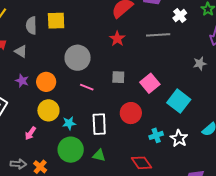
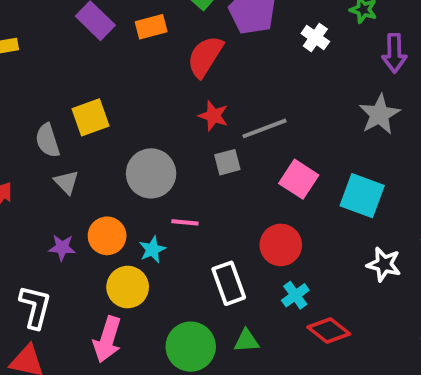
gray line: (158, 35) -> (265, 128), moved
gray triangle: (21, 51) -> (66, 182), moved, turned 32
gray star: (200, 63) -> (379, 114), size x1.5
gray square: (118, 77) -> (227, 162), moved
cyan star: (69, 123) -> (152, 250), moved
pink arrow: (30, 133) -> (107, 339), size x1.6
cyan cross: (156, 135) -> (295, 295), moved

